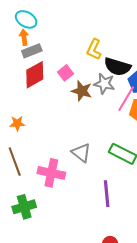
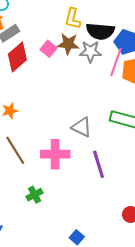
brown star: (82, 91) -> (68, 44), moved
purple line: (107, 194) -> (98, 164), moved
green cross: (24, 207) -> (35, 195), size x0.7

